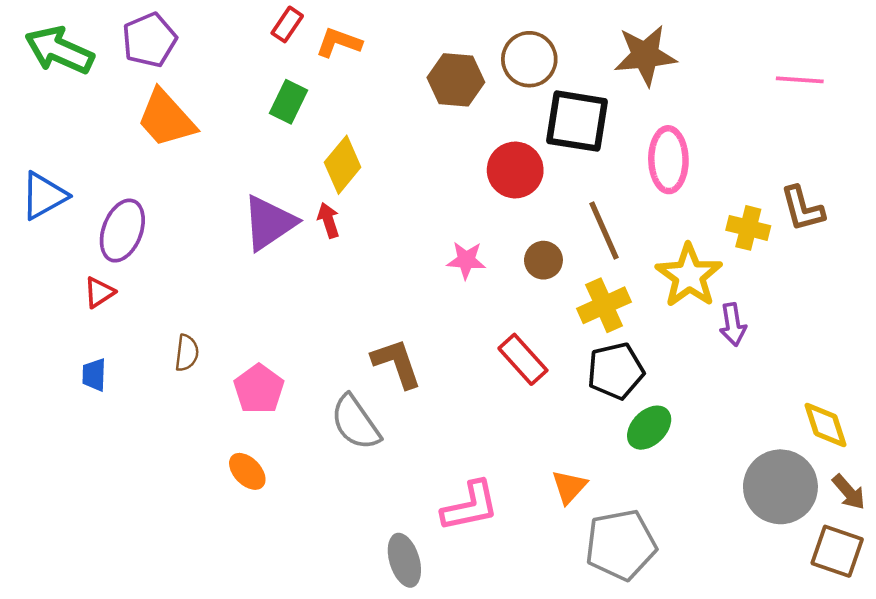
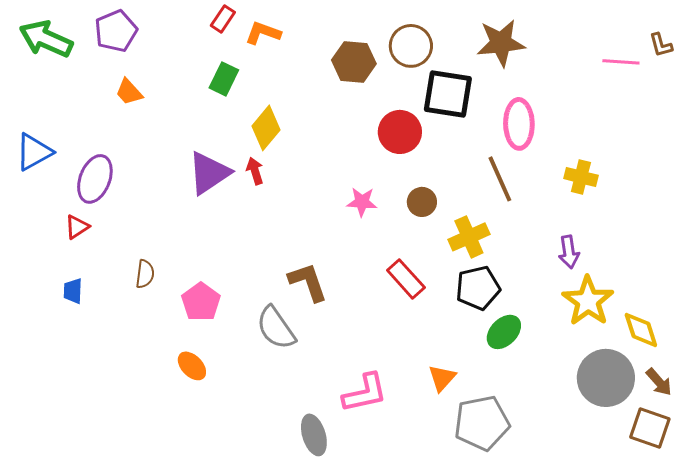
orange trapezoid: (166, 118) -> (129, 92), size x0.6
brown L-shape: (802, 209) -> (661, 45), moved, size x0.7
brown line: (604, 231) -> (500, 179), moved
yellow star: (689, 276) -> (588, 301), moved

